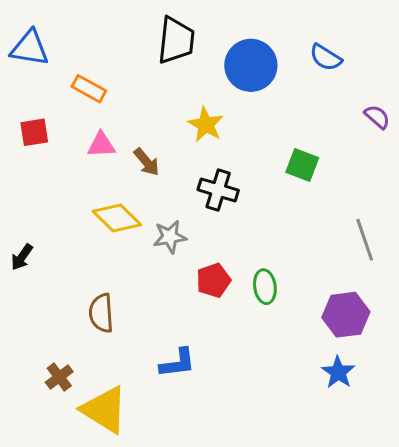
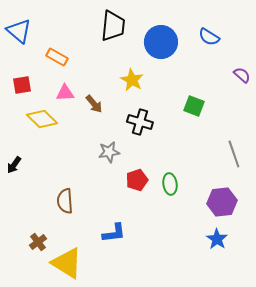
blue triangle: (30, 48) -> (19, 31), turned 32
yellow diamond: (117, 218) -> (42, 119), moved

